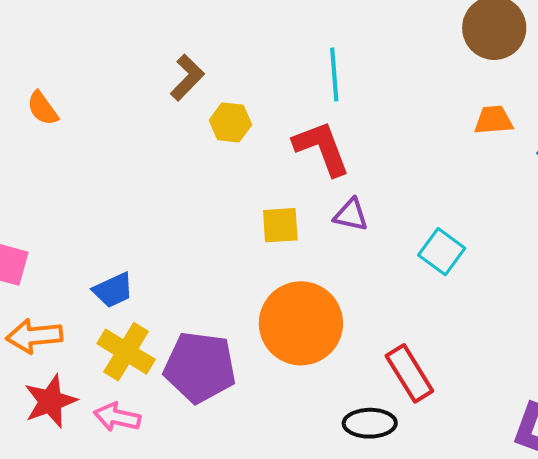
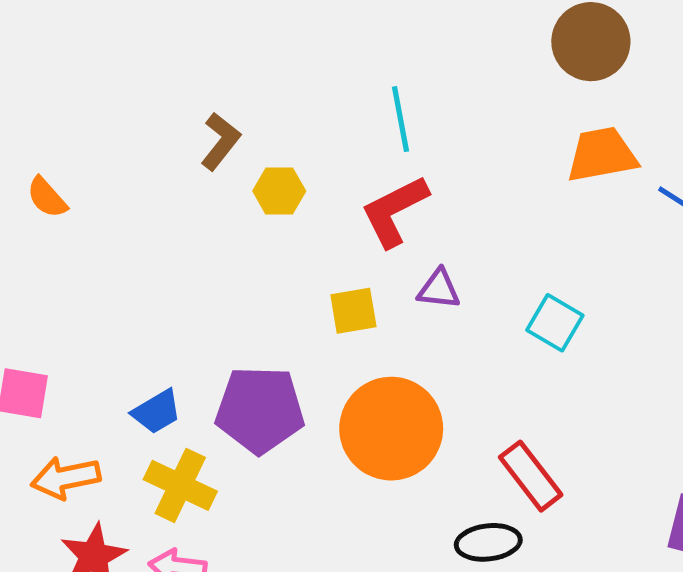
orange trapezoid: (494, 120) -> (602, 155), size x1.5
red L-shape: (322, 148) -> (394, 211), turned -90
purple pentagon: (200, 367) -> (260, 410), moved

